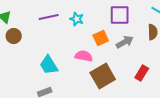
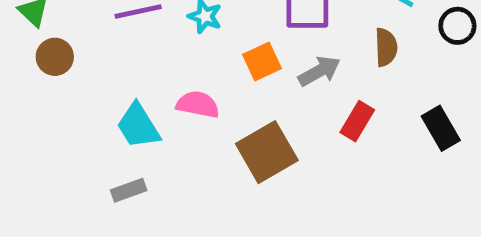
pink semicircle: (84, 56) -> (198, 104), moved
red rectangle: (142, 73) -> (357, 121), moved

